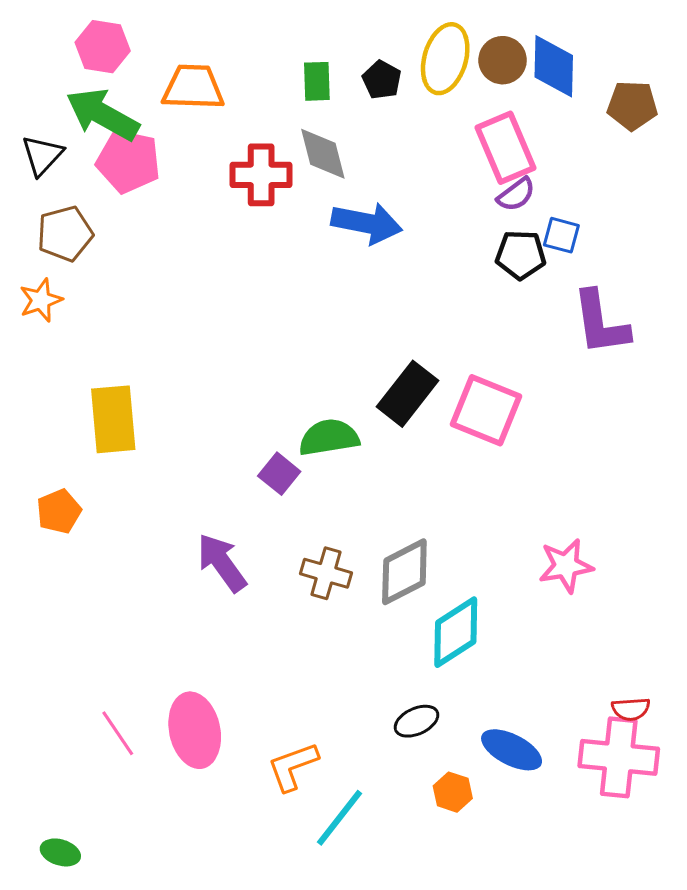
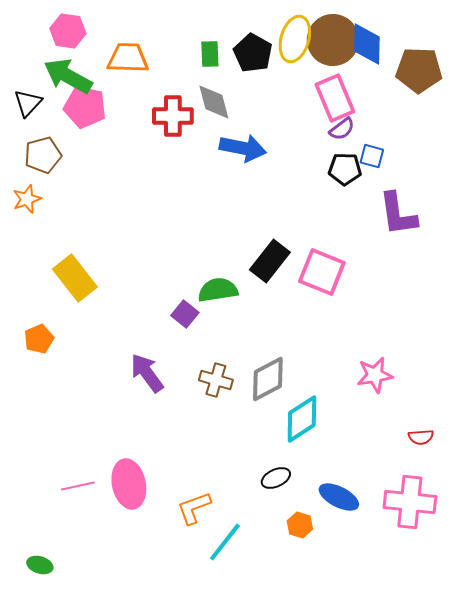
brown circle: (503, 60) -> (333, 40), size x1.6
black pentagon: (382, 80) -> (253, 53), size x1.5
brown pentagon: (632, 105) -> (419, 70), size x1.4
yellow rectangle: (113, 419) -> (75, 278), turned -33
red semicircle: (631, 709) -> (421, 437), moved
pink line: (118, 733) -> (78, 486), turned -68

